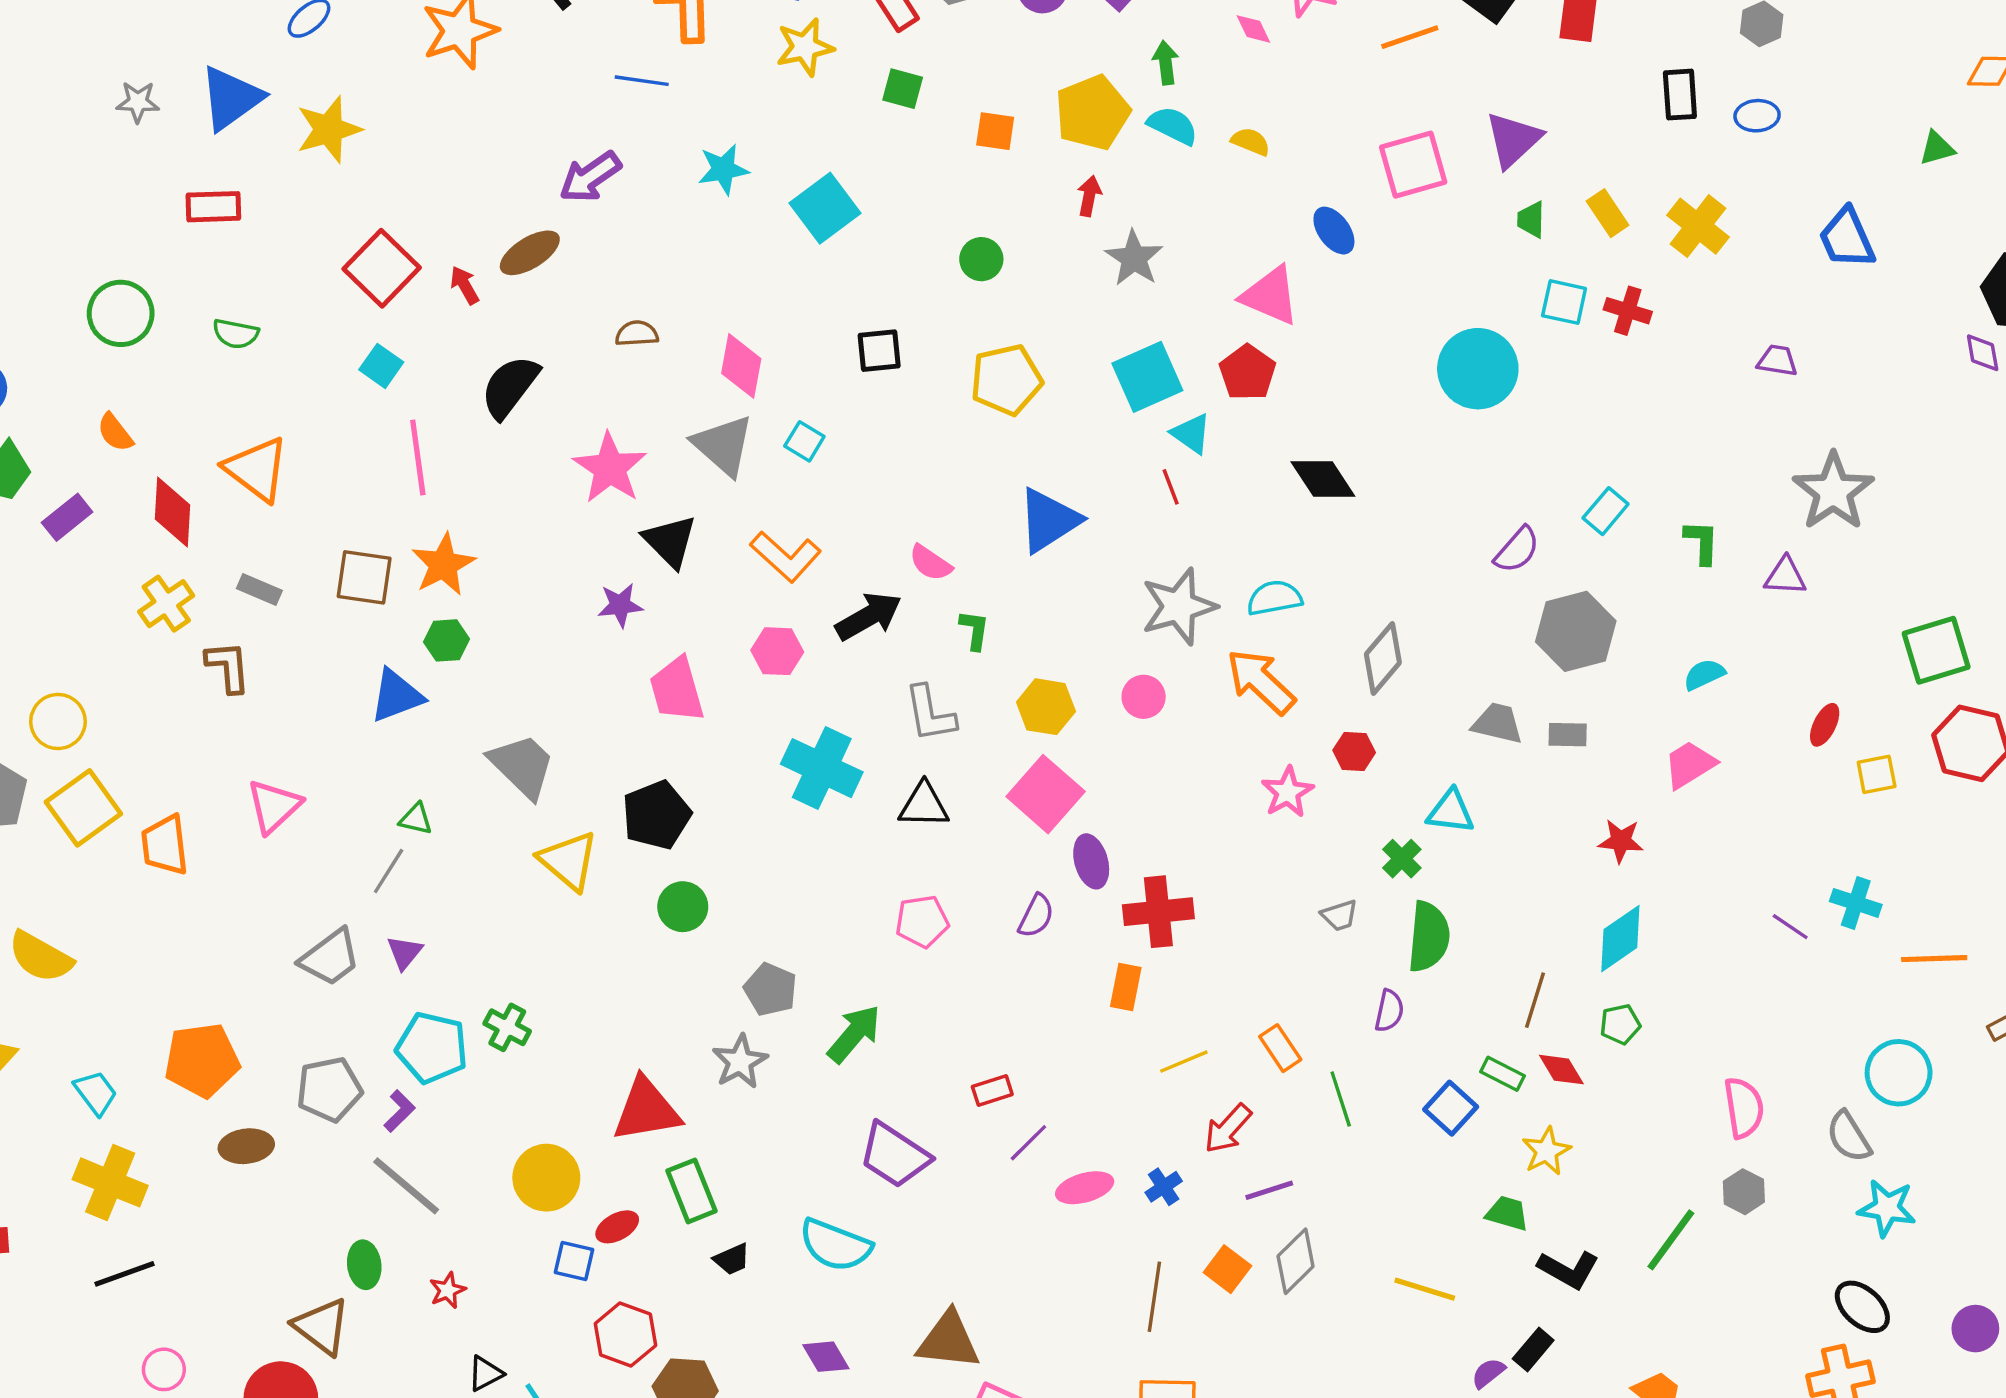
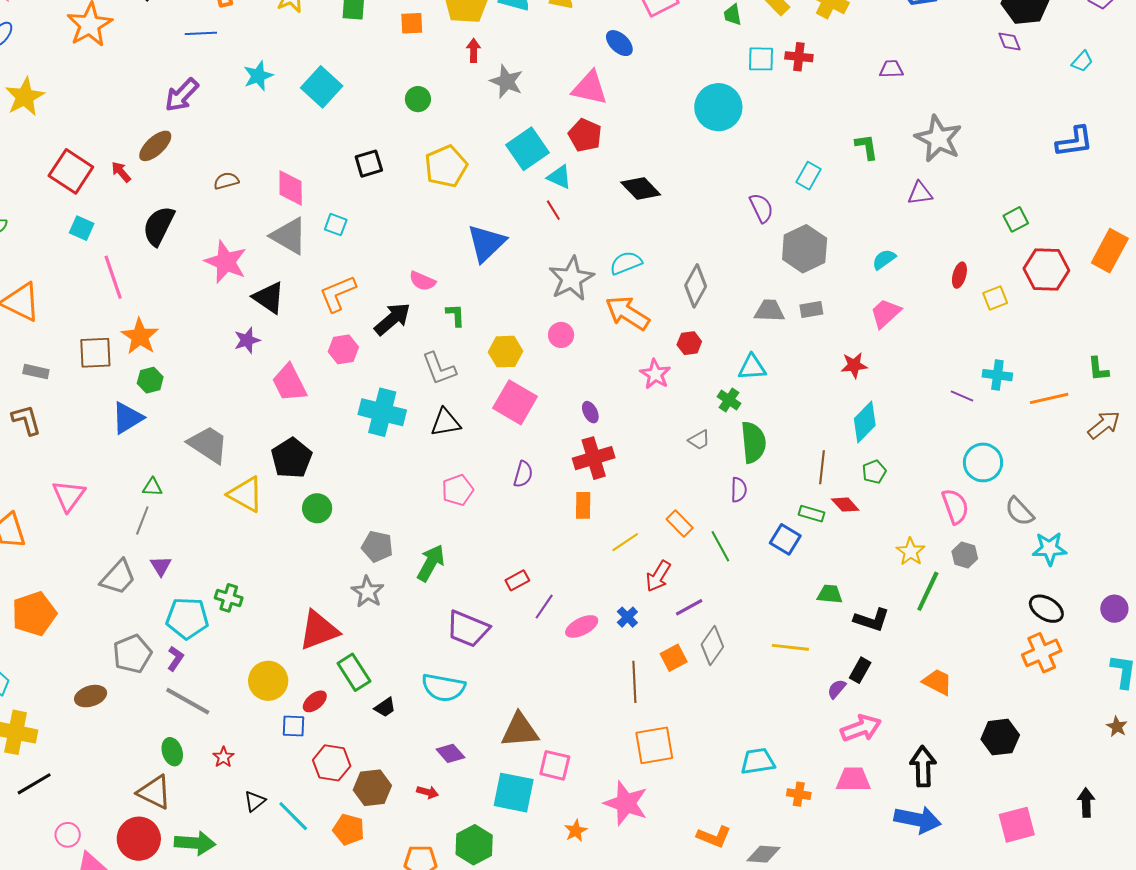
green L-shape: (1702, 542) -> (867, 147), moved
purple semicircle: (1517, 550) -> (761, 208), turned -56
orange L-shape: (786, 557) -> (338, 294), turned 126
green square: (1936, 650) -> (1016, 219), size x0.6
purple ellipse: (1091, 861) -> (590, 412), moved, size x0.7
orange pentagon: (202, 1060) -> (34, 614), moved
cyan circle: (1899, 1073) -> (983, 462), moved
yellow star: (1546, 1151) -> (911, 552), moved
orange square: (1227, 1269) -> (674, 658), turned 36

